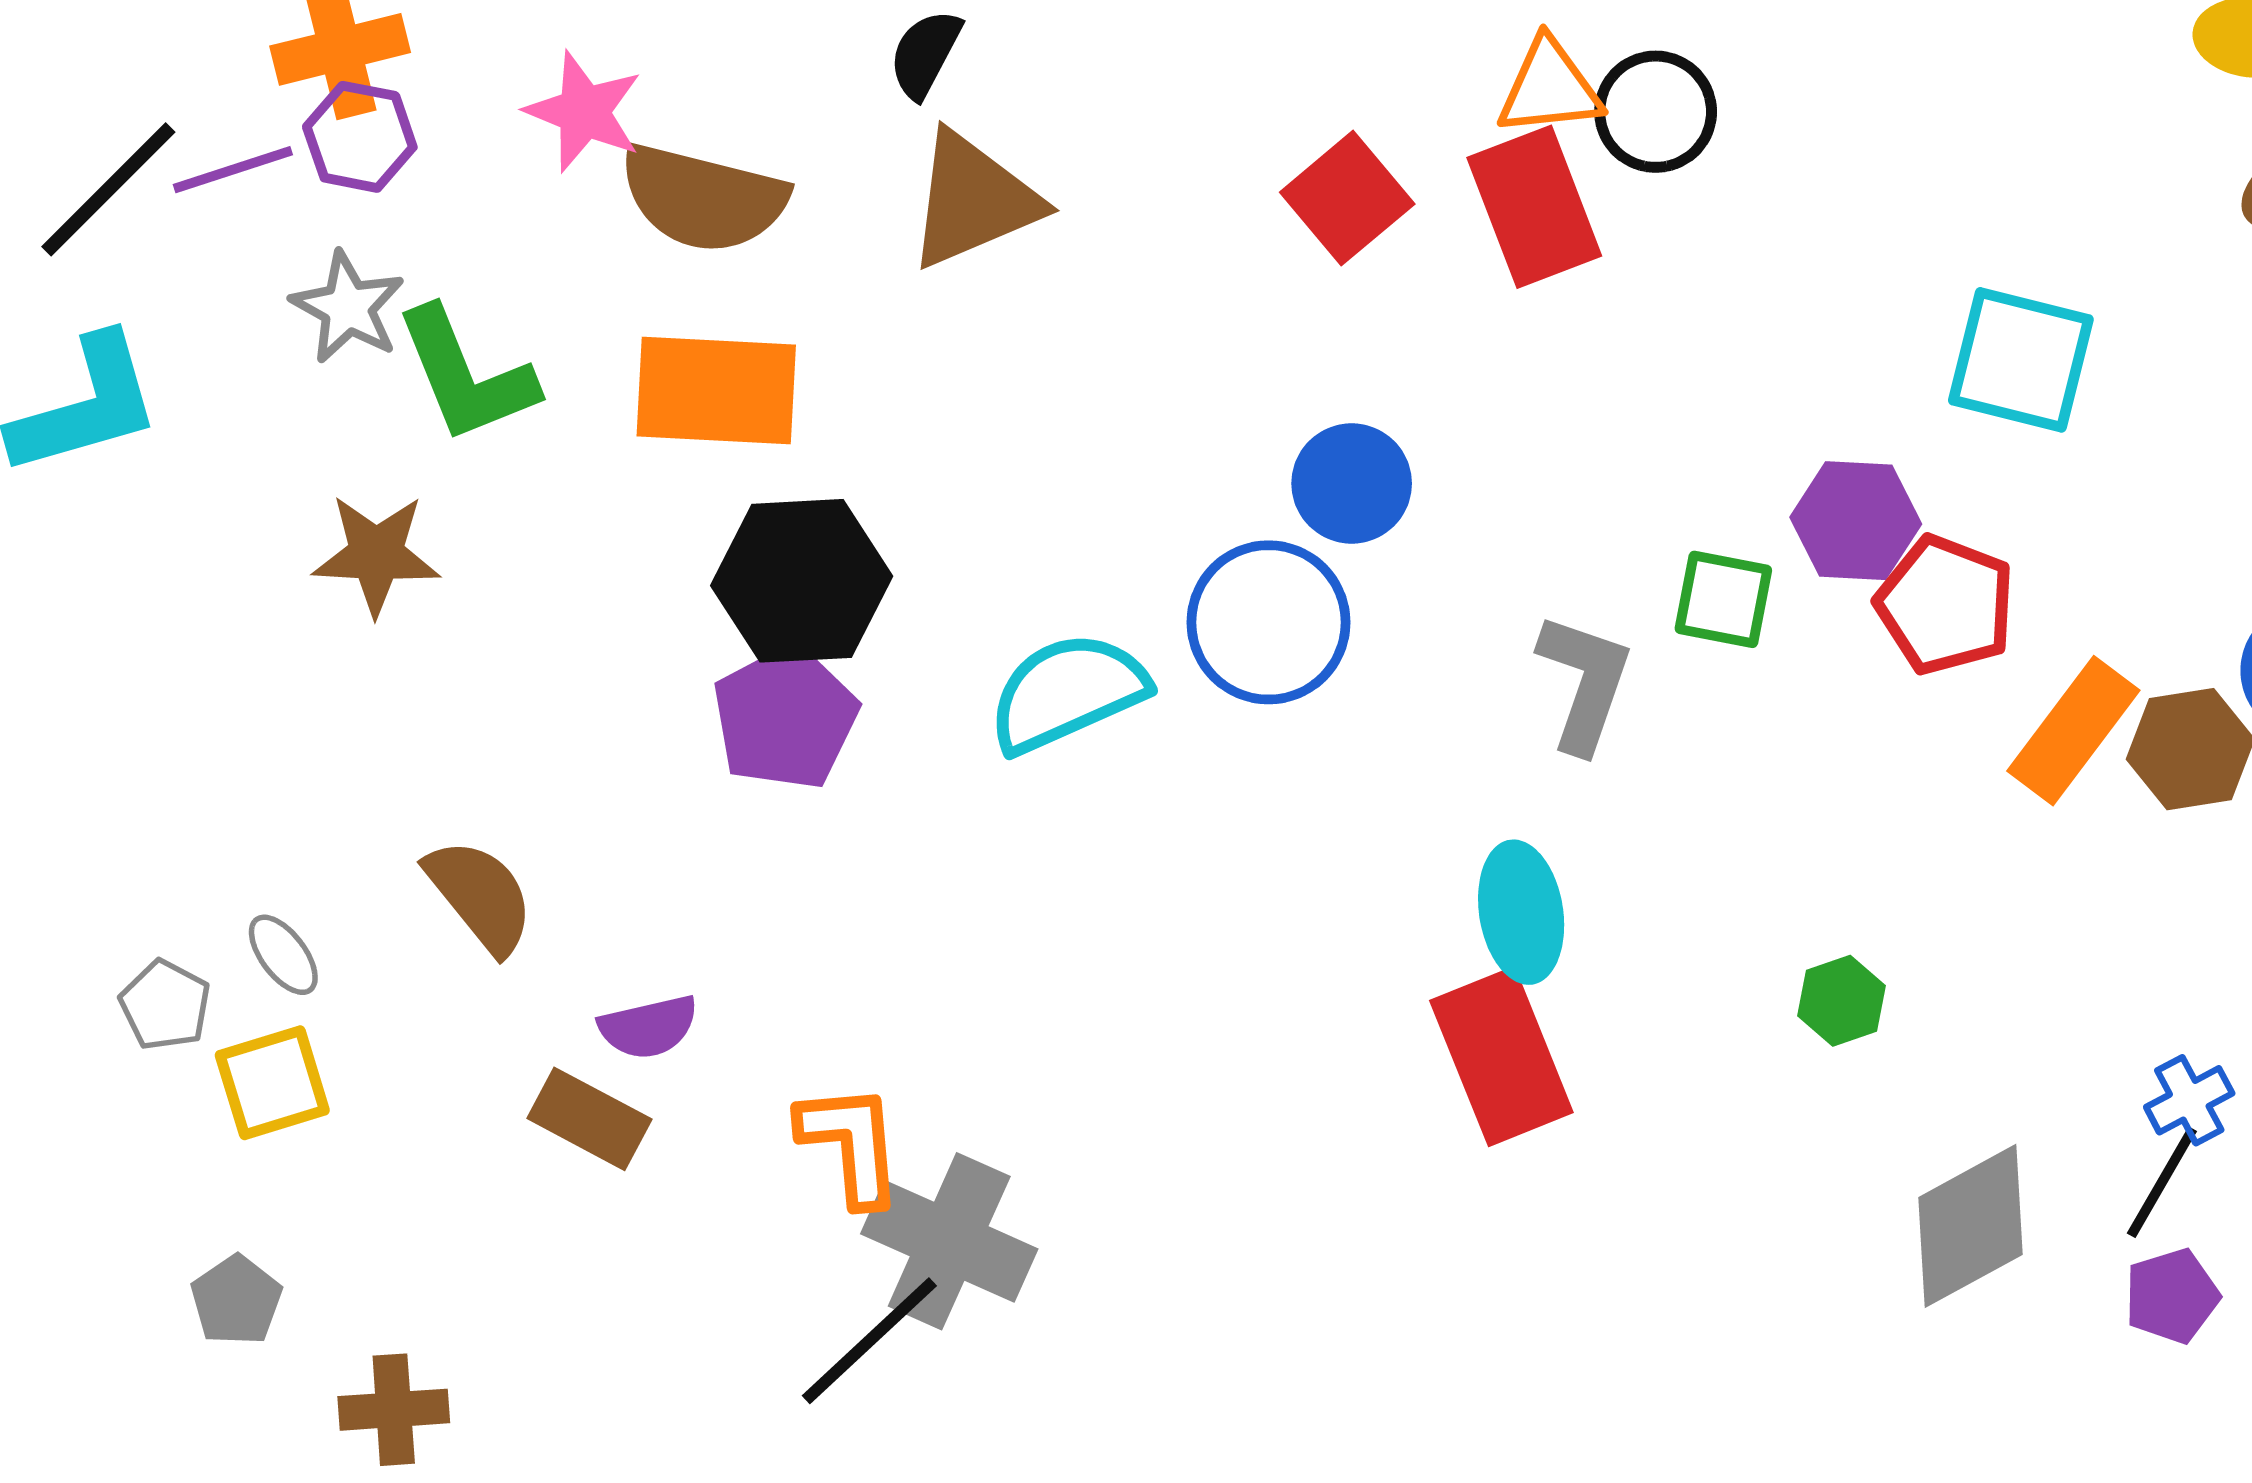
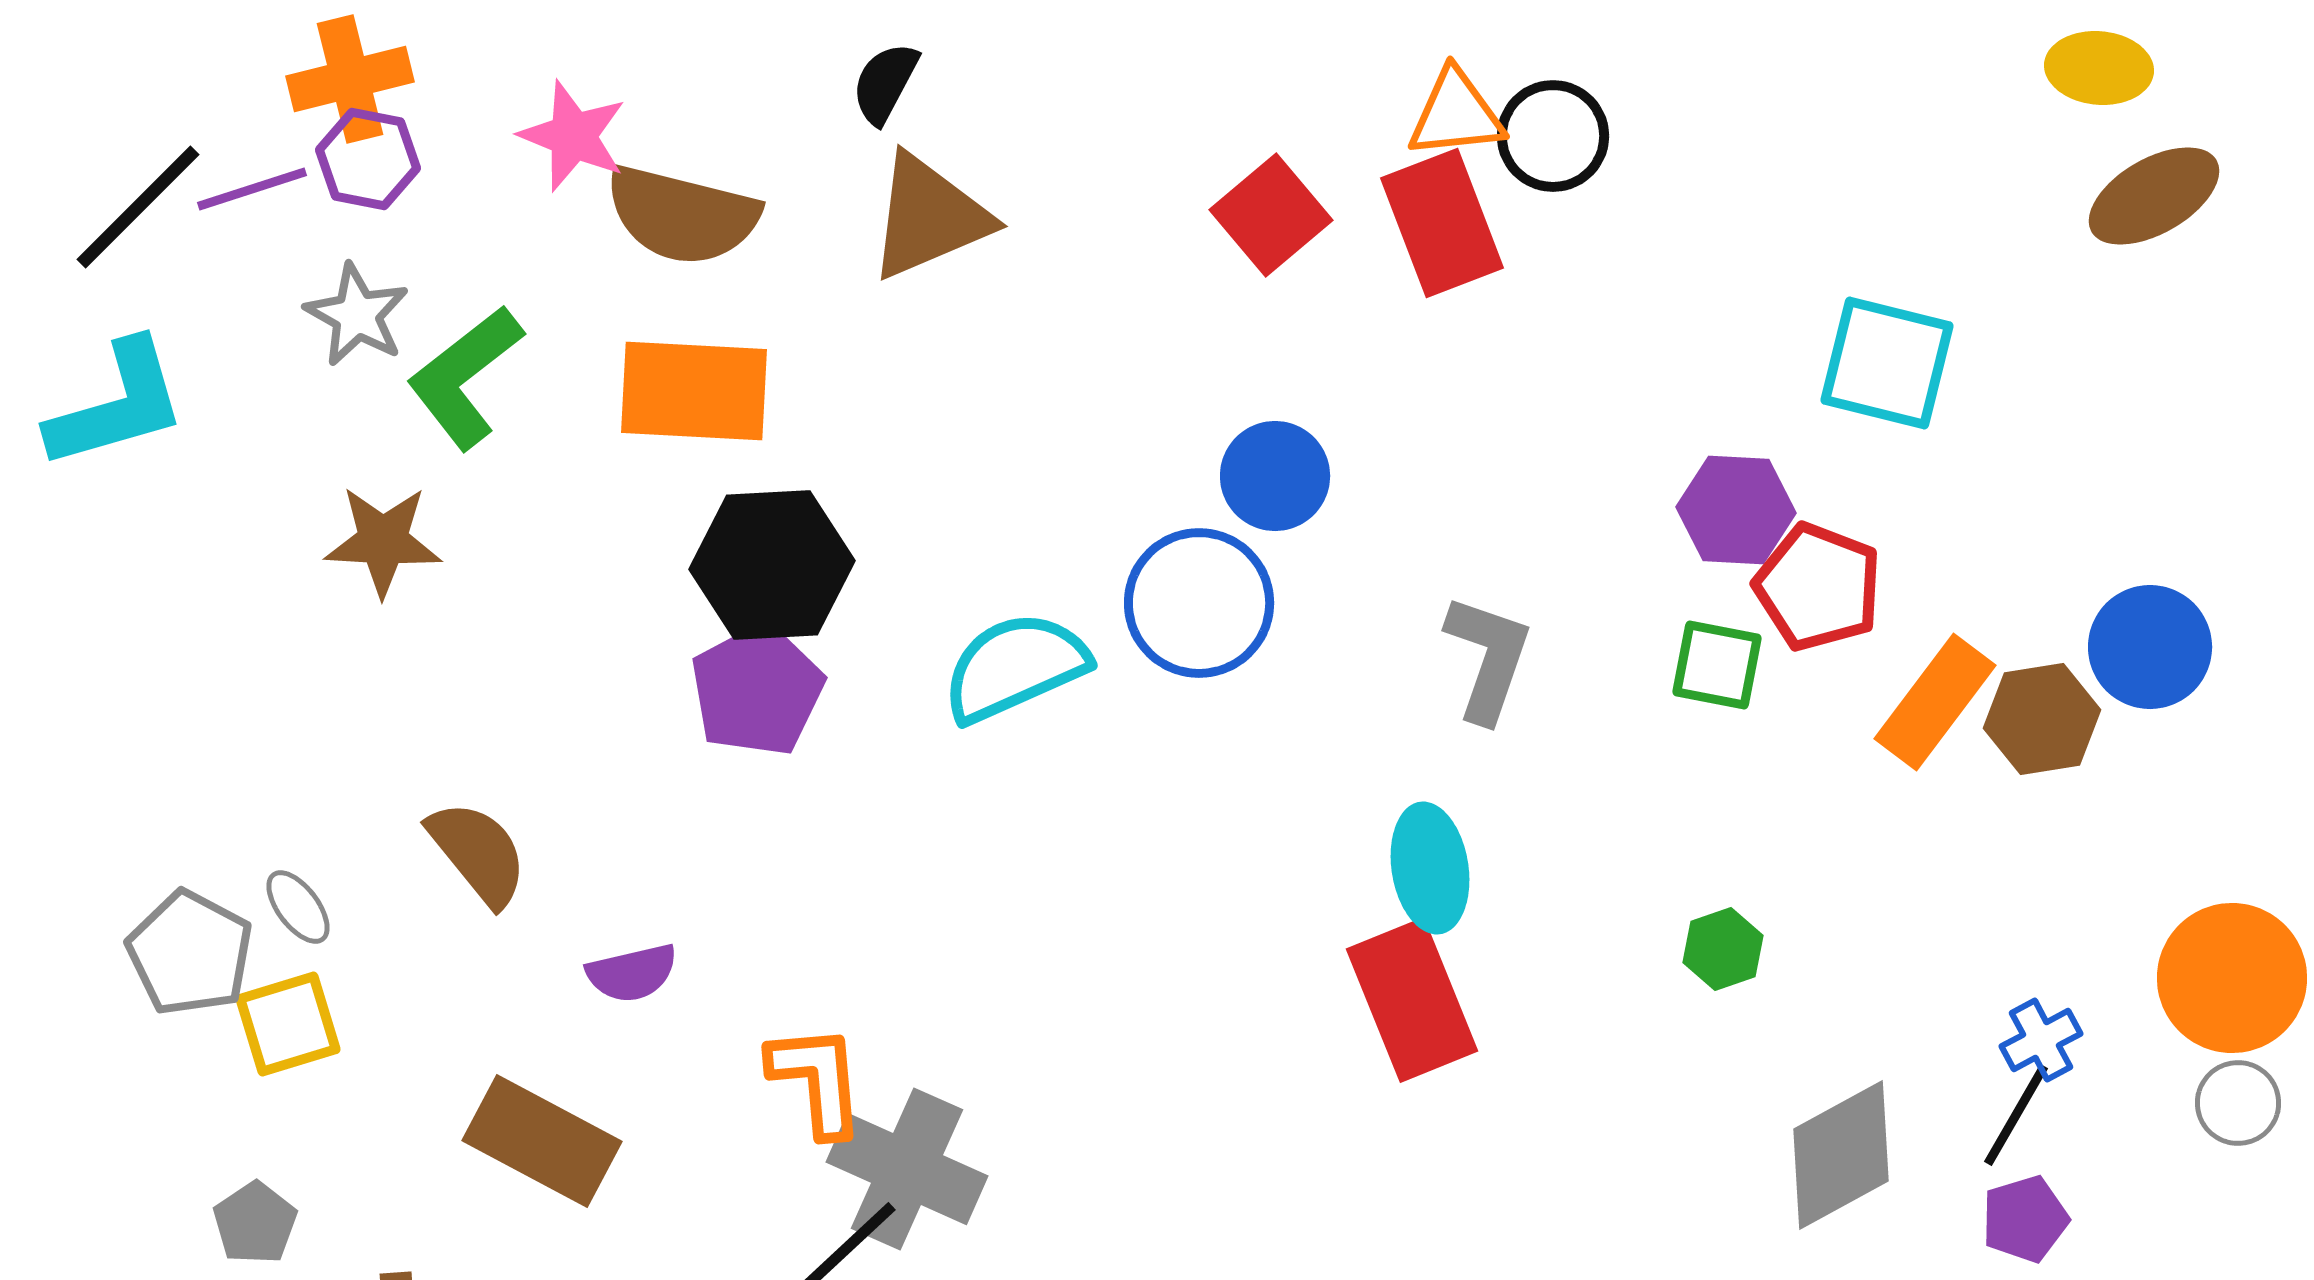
green L-shape: (466, 375) -> (465, 377), turned 74
green square: (1723, 599) -> (1717, 665), moved
gray pentagon: (165, 1005) -> (190, 953), size x1.5
brown rectangle: (589, 1119) -> (542, 1141), moved, size x1.4

